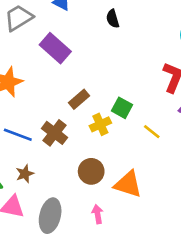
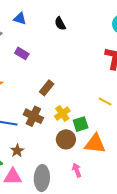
purple rectangle: (55, 48) -> (22, 53), size x0.6
green square: (122, 108) -> (81, 124), moved, turned -35
yellow cross: (100, 124) -> (62, 114), moved

